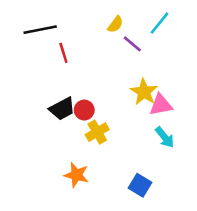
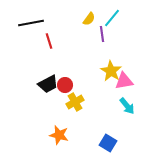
cyan line: (159, 23) -> (112, 18), moved
purple line: (132, 44) -> (102, 34), turned 42

